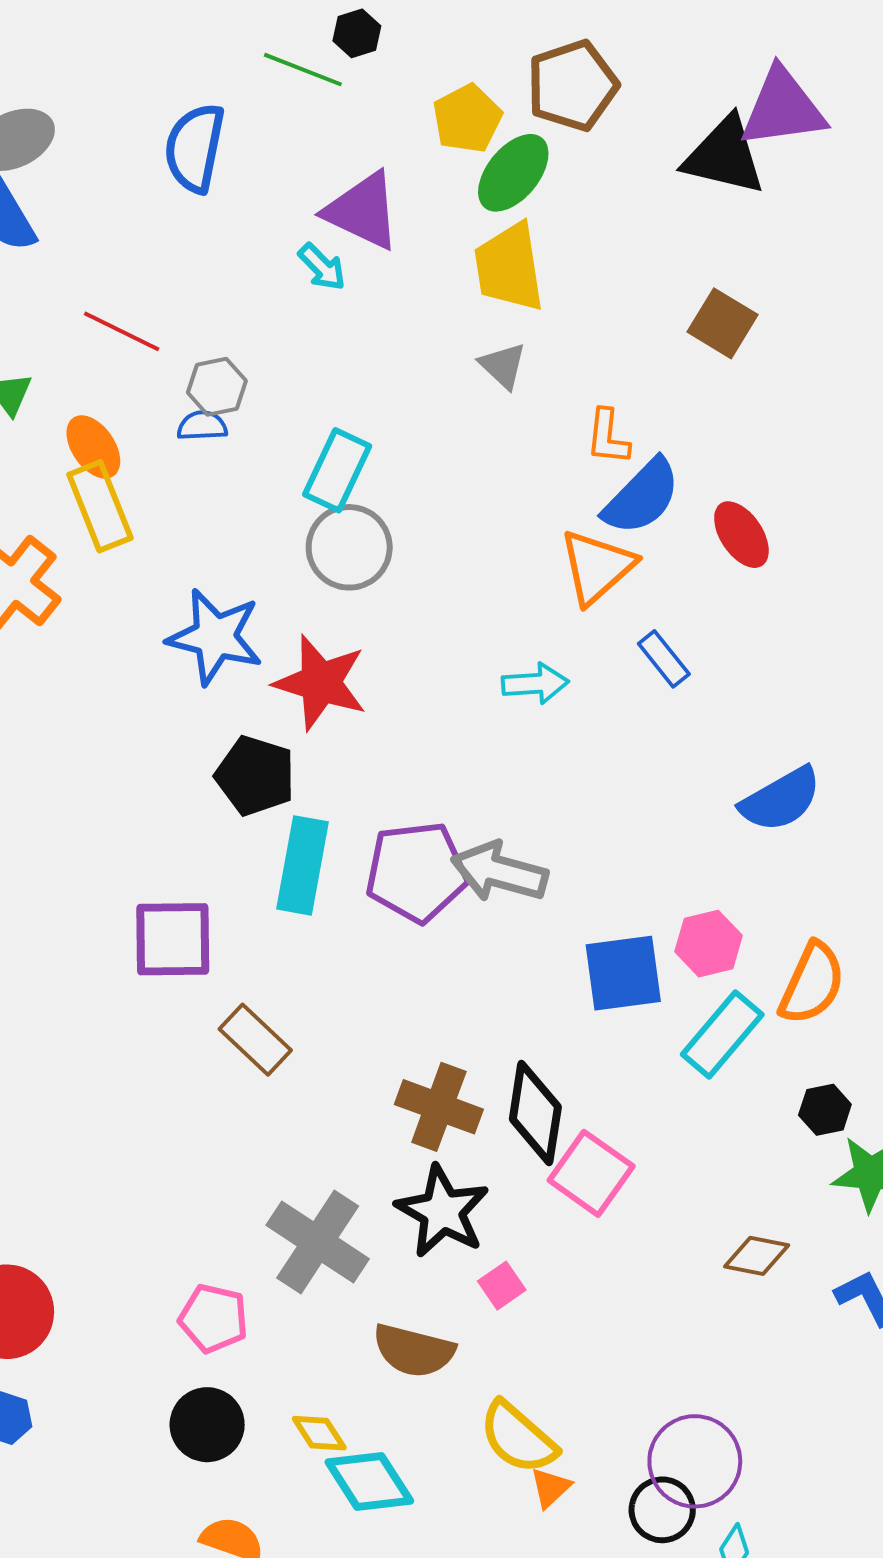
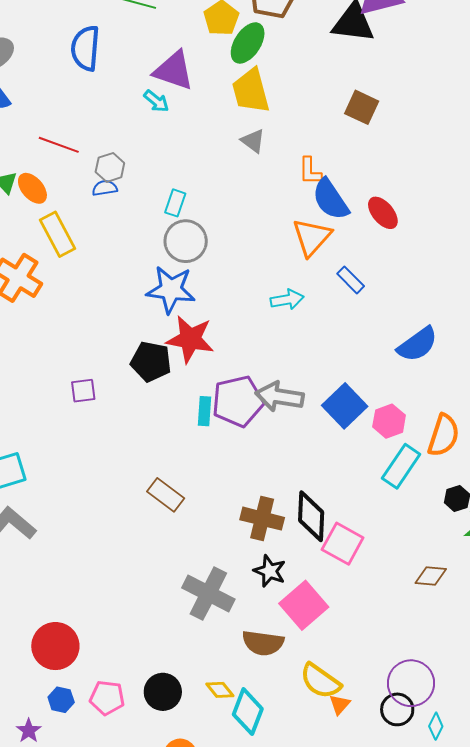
orange ellipse: (93, 447) -> (32, 188), moved
cyan rectangle: (337, 470) -> (175, 203), size x0.7
blue semicircle: (642, 497) -> (331, 199), turned 108
blue star: (215, 637) -> (171, 290), moved
red star: (320, 683) -> (190, 339), moved
cyan rectangle: (303, 865) -> (205, 411), moved, size x0.6
purple square: (173, 939) -> (83, 391), moved, size x0.6
blue square: (623, 973) -> (345, 406), moved, turned -30
black star: (442, 1211) -> (270, 571), size x0.7
pink square: (502, 1286) -> (304, 605), size x2.0
pink pentagon: (213, 1318) -> (107, 698), moved
cyan diamond: (369, 1482) -> (248, 712), turned 60

